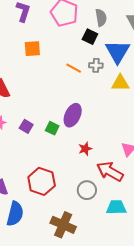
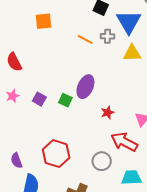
red star: (85, 149) -> (108, 112), moved

